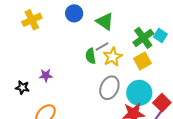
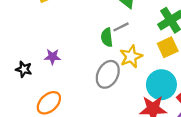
yellow star: (113, 57) -> (131, 57), moved
gray ellipse: (109, 88) -> (108, 74), moved

